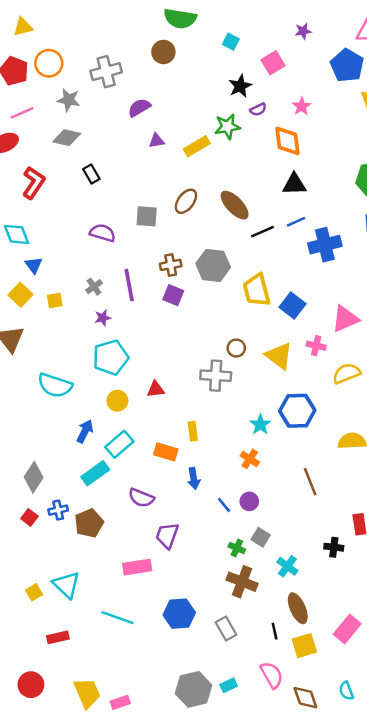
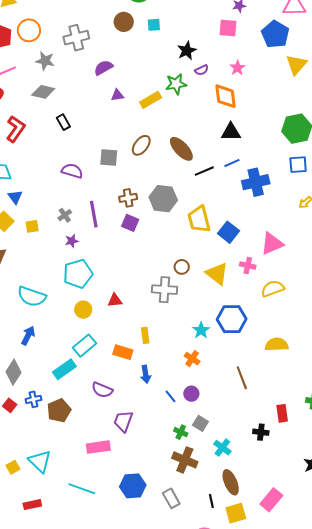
cyan square: (231, 42) -> (154, 25), moved, turned -32
pink square: (273, 63) -> (228, 28), moved, turned 36
blue arrow: (85, 431) -> (28, 336), moved

